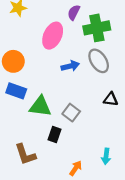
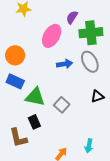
black triangle: (111, 99) -> (97, 96), turned -32
black rectangle: (55, 135) -> (34, 122), moved, turned -48

